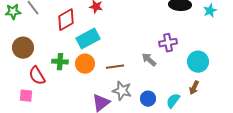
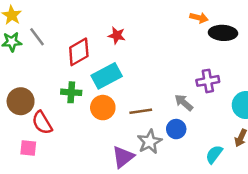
brown circle: (23, 48) -> (21, 101), moved
green cross: (60, 62) -> (71, 92), moved
gray star: (122, 91) -> (150, 142), turned 30
blue circle: (148, 99) -> (176, 129), moved

